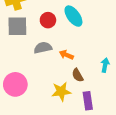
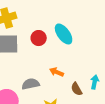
gray semicircle: (43, 48) -> (31, 84), moved
brown semicircle: (78, 75) -> (77, 89), moved

